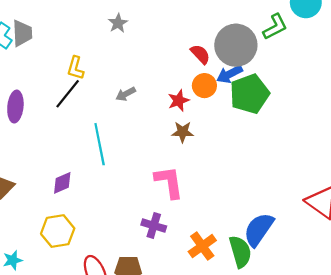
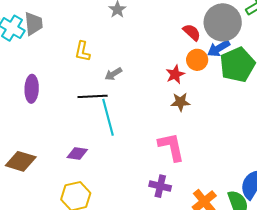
black line: (68, 94) -> (93, 96), moved, turned 52
gray arrow: (126, 94) -> (113, 74), moved
purple diamond: (62, 183) -> (77, 154), turned 35

